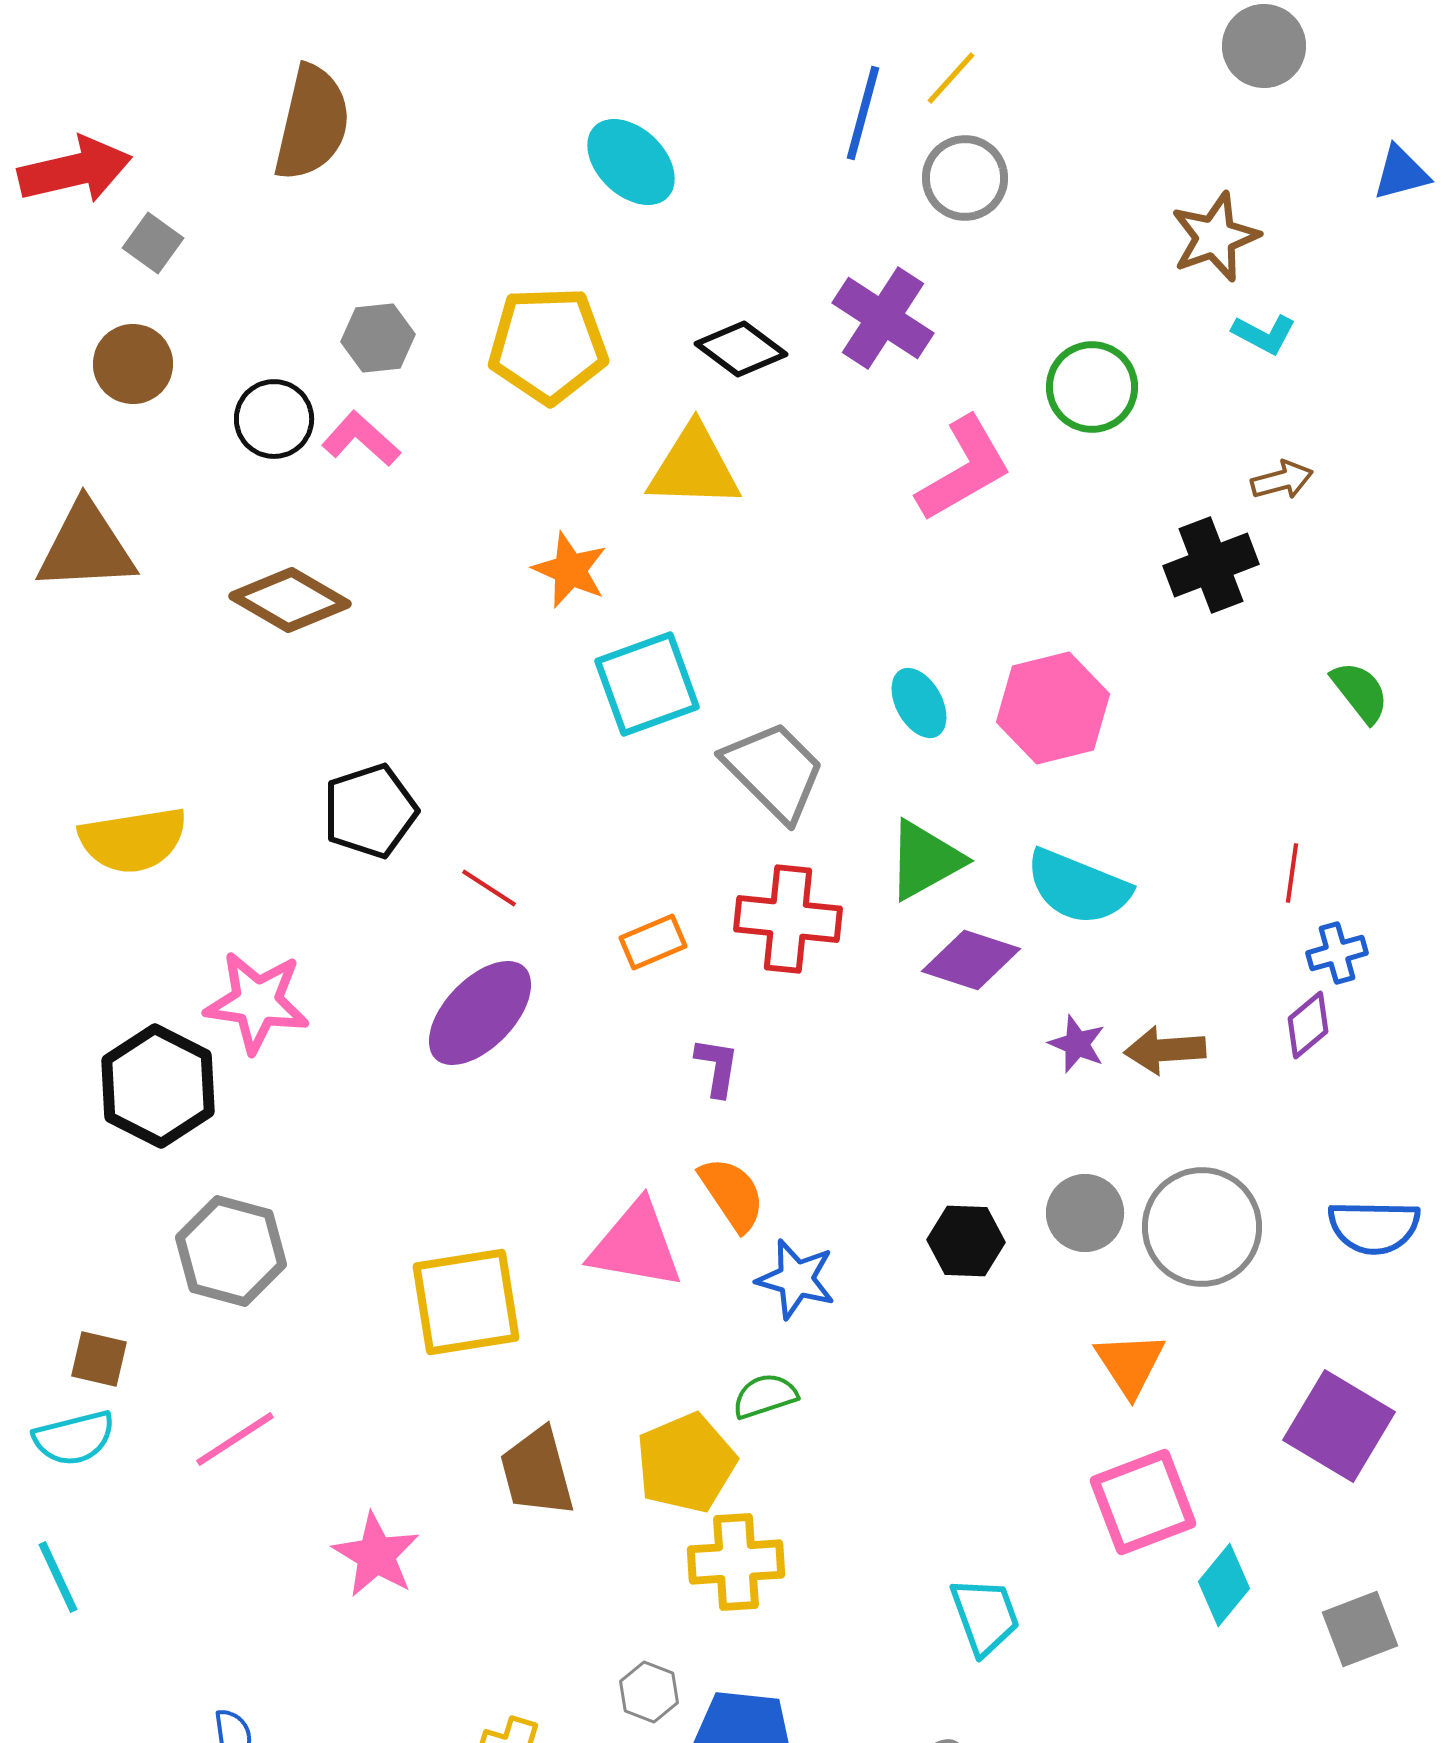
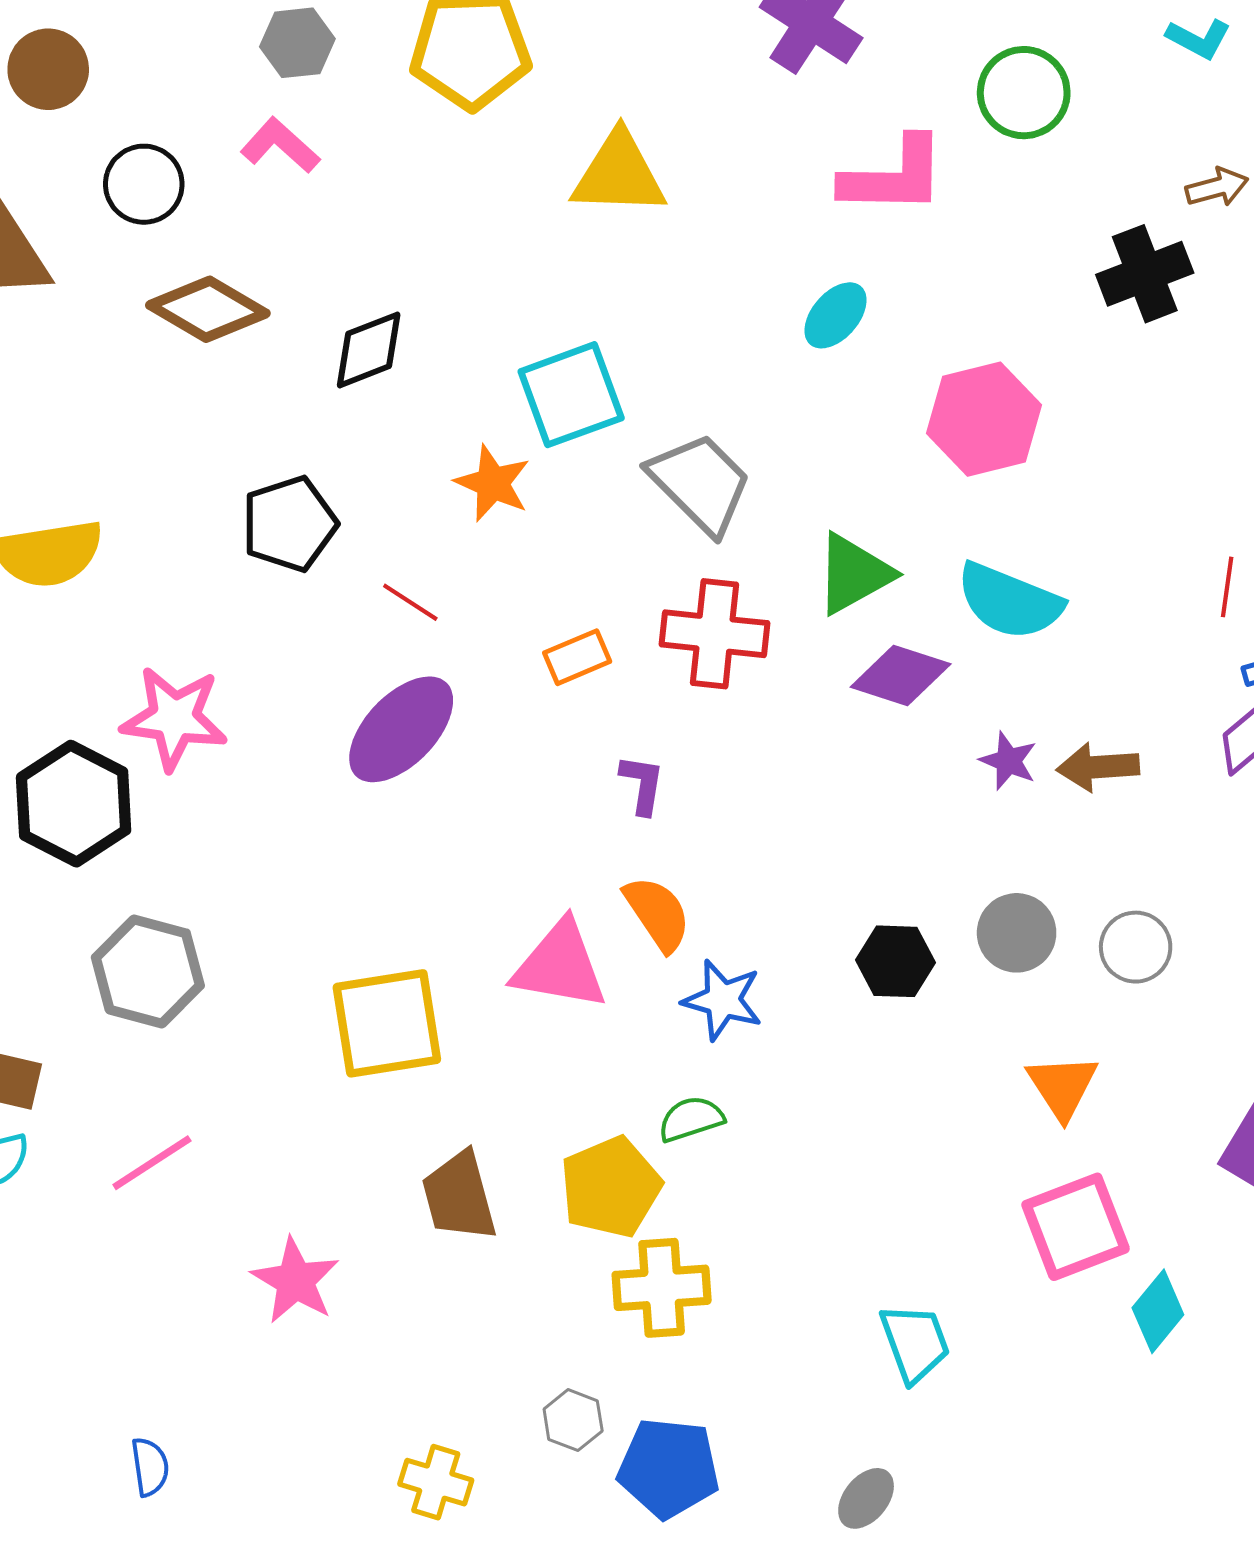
black diamond: (741, 349) -> (369, 350), moved, turned -58
black circle: (274, 419) -> (144, 184), moved
pink L-shape: (964, 469) -> (893, 176), turned 31
orange star: (570, 570) -> (493, 483), moved
cyan ellipse: (919, 703) -> (835, 315), moved, turned 70
gray circle: (1202, 1227) -> (1136, 947), size x0.6

